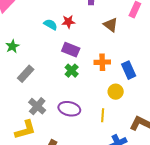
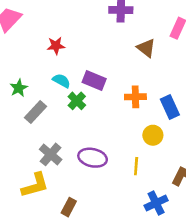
red star: (68, 22) -> (56, 46), moved
cyan semicircle: (50, 25) -> (61, 81), moved
green star: (12, 46) -> (19, 88), moved
green cross: (72, 71) -> (77, 101), moved

